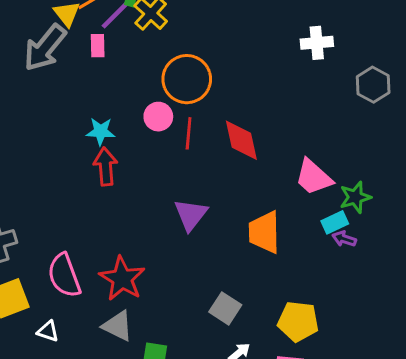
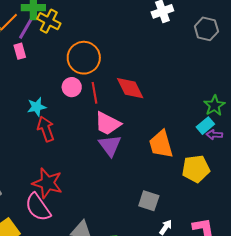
pink trapezoid: (314, 177) -> (108, 124), moved
red star: (122, 279) -> (47, 183), moved
yellow pentagon: (298, 321) -> (196, 169), moved

